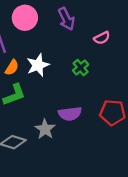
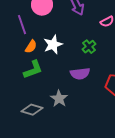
purple semicircle: (70, 114) -> (80, 74), moved

